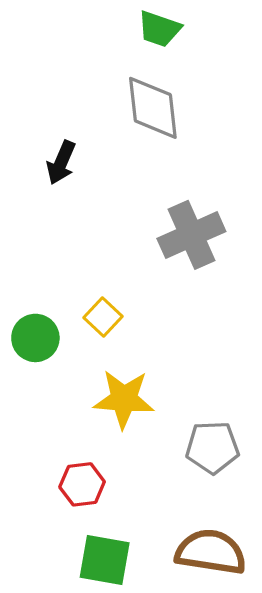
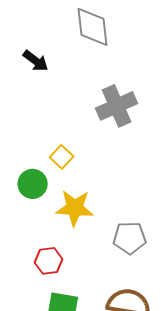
black arrow: (61, 163) -> (36, 61), turned -76
green circle: (35, 338) -> (33, 184), moved

